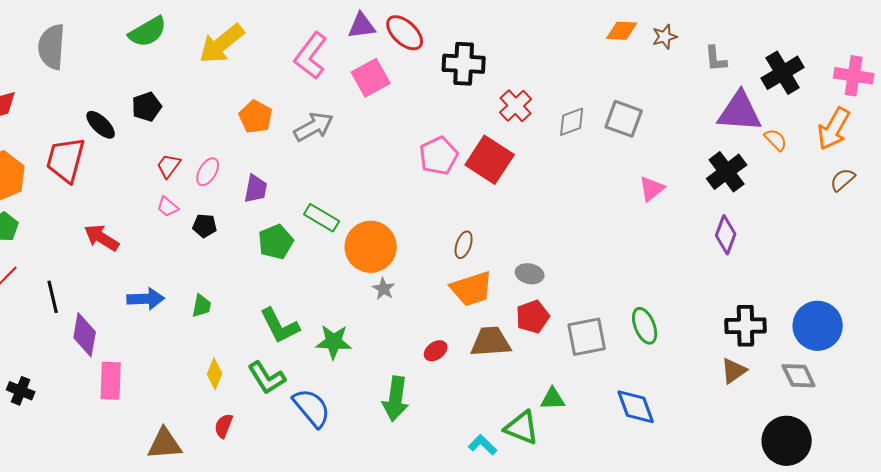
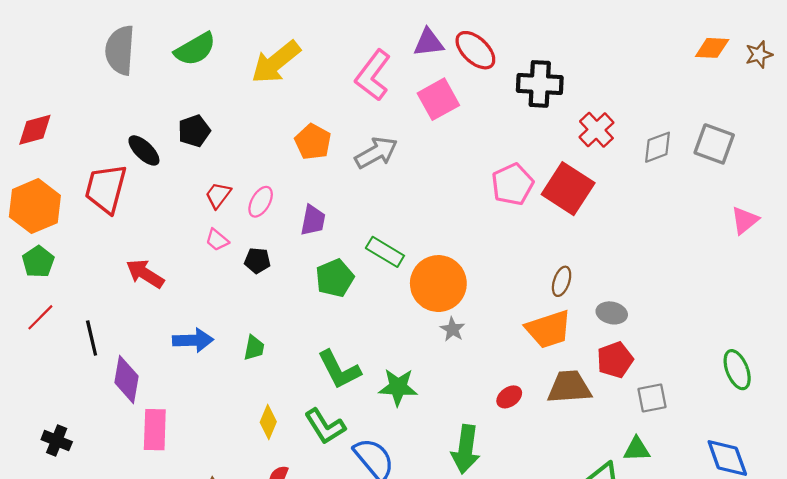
gray semicircle: (52, 47) -> (120, 50), moved
brown ellipse: (464, 245) -> (562, 281), moved
gray square: (587, 337) -> (652, 398), moved, size x0.7

